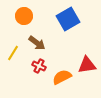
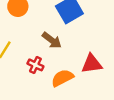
brown arrow: (37, 43) -> (52, 40), moved

